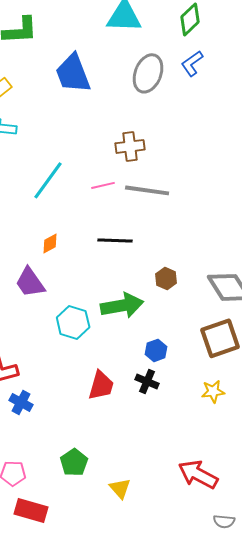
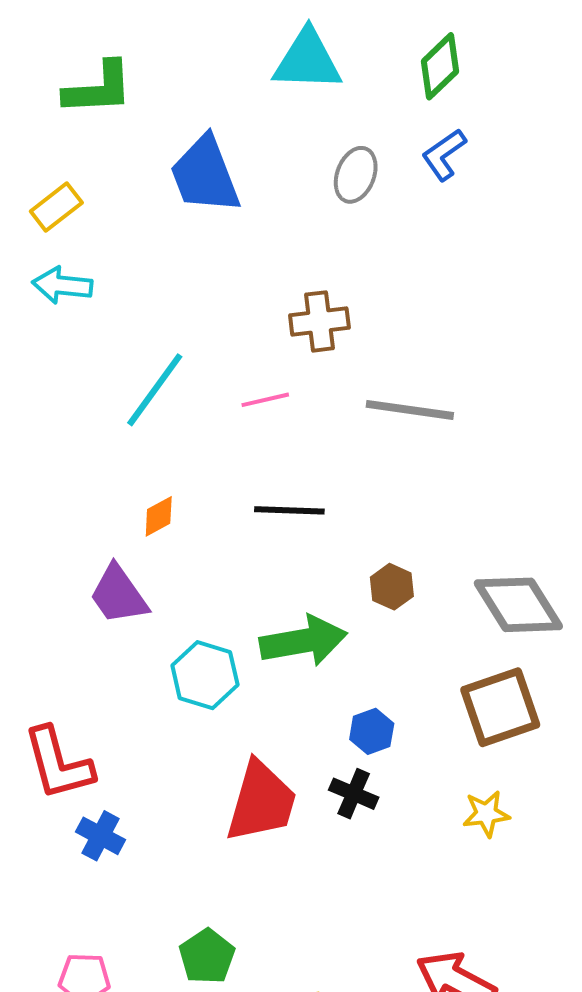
gray ellipse: (148, 73) -> (356, 175), size x0.7
gray line: (147, 190) -> (410, 410), moved
red trapezoid: (101, 385) -> (261, 802), size x1.4

